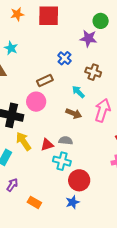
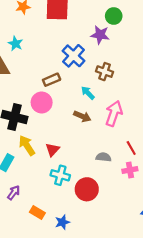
blue cross: (64, 58) -> (74, 56), size x1.5
gray semicircle: (66, 141) -> (104, 157), moved
red triangle: (47, 145) -> (52, 150), turned -32
cyan cross: (62, 161) -> (60, 175), moved
blue star: (73, 202) -> (62, 222), moved

